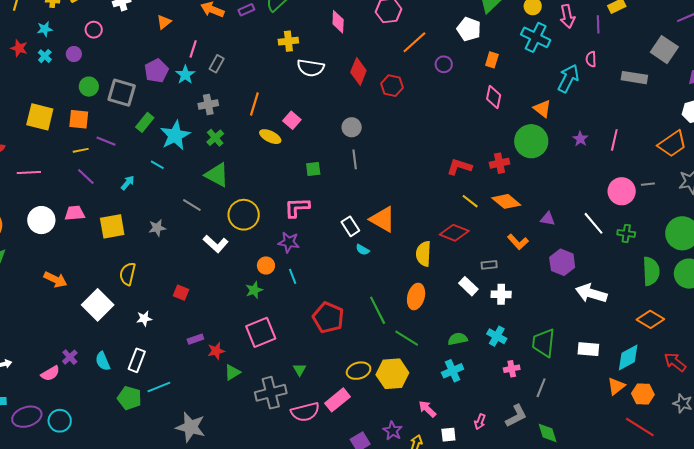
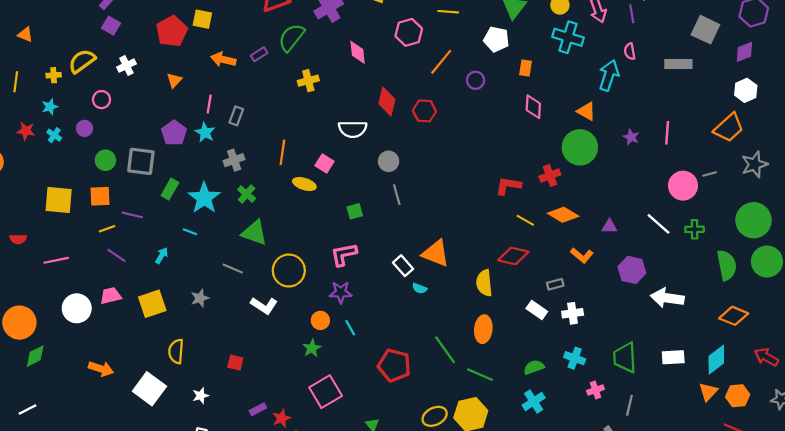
white semicircle: (311, 68) -> (353, 129), moved

